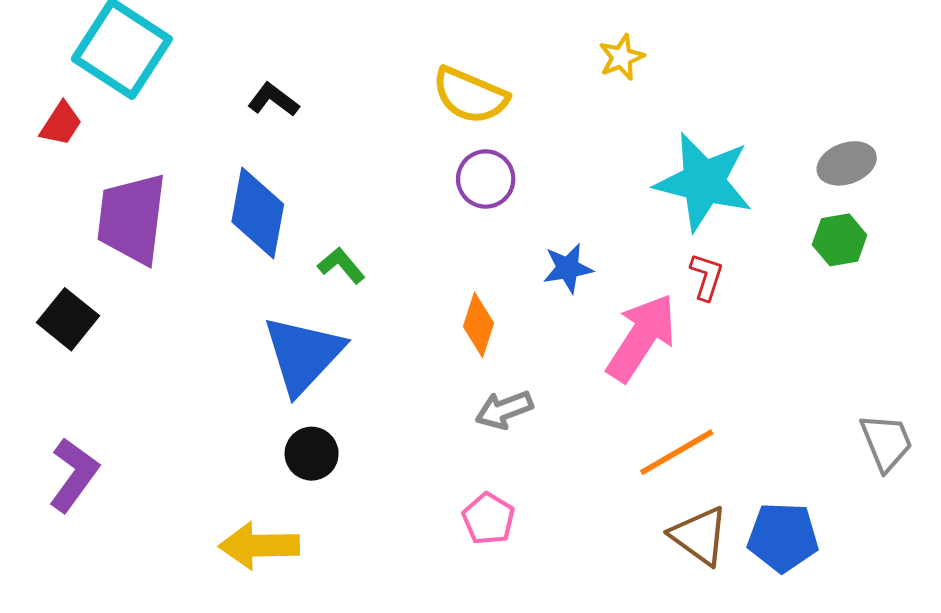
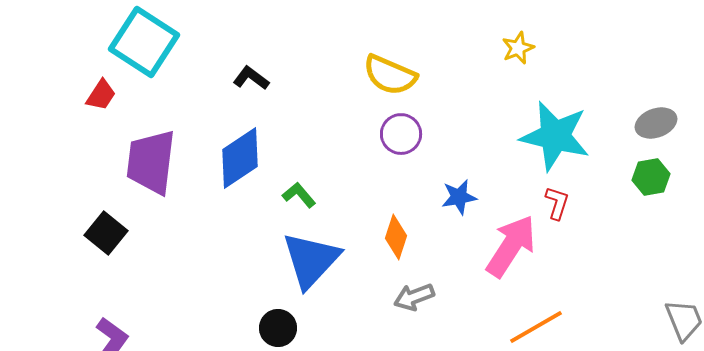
yellow star: (622, 57) -> (518, 48), moved
blue diamond: (258, 213) -> (240, 158), turned 46
blue triangle: (303, 355) -> (311, 260), moved

